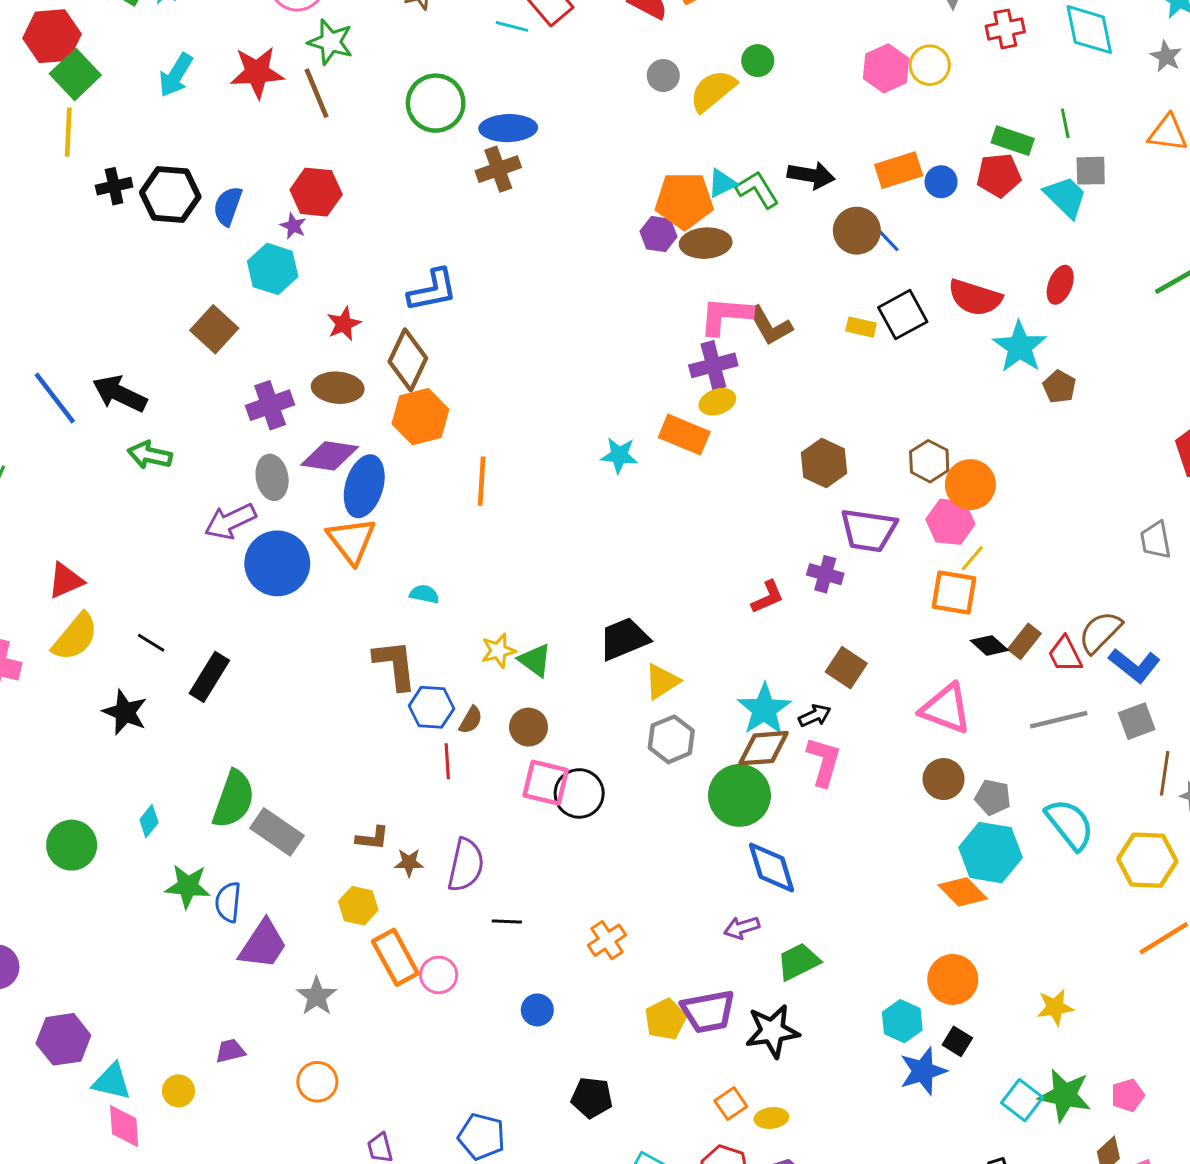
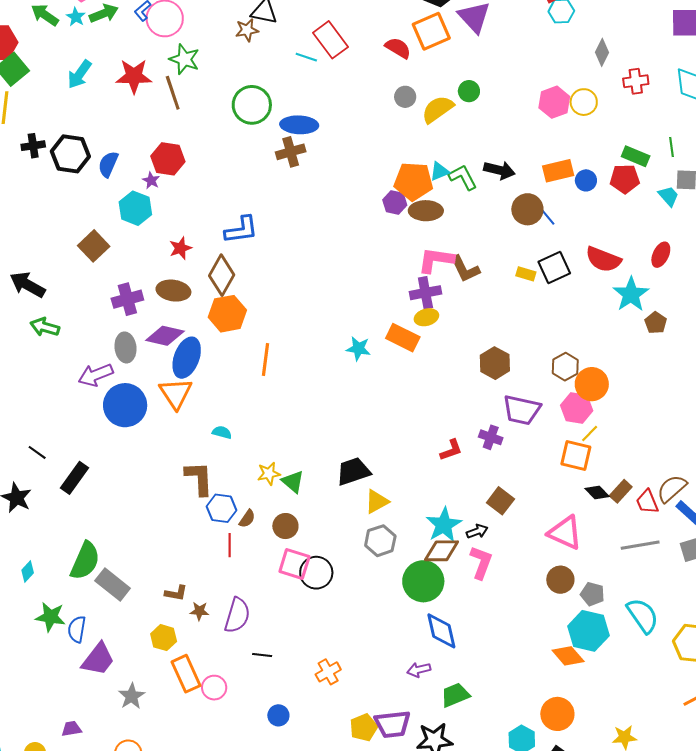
cyan trapezoid: (1066, 197) -> (668, 196), size x0.7

